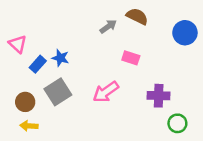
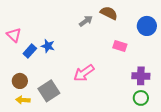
pink rectangle: (131, 58) -> (120, 46), moved
gray square: (58, 92) -> (49, 91), moved
purple cross: (159, 96) -> (141, 76), moved

